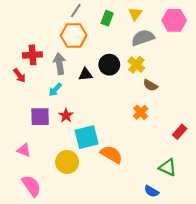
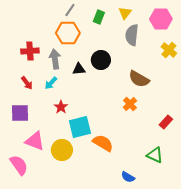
gray semicircle: (143, 38) -> (132, 35), turned -65
yellow cross: (136, 65) -> (169, 50), moved
red arrow: (19, 75) -> (27, 83), moved
brown semicircle: (150, 85) -> (139, 79), size x1.5
purple square: (40, 117) -> (20, 113), moved
pink triangle: (24, 150) -> (35, 141), moved, size x1.5
pink semicircle: (31, 186) -> (19, 165), moved
blue semicircle: (151, 191) -> (128, 177), moved

